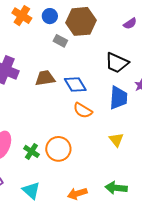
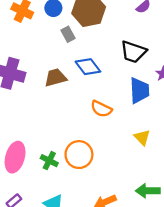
gray rectangle: (60, 41) -> (68, 34), turned 40
blue diamond: (75, 85) -> (88, 67), moved

